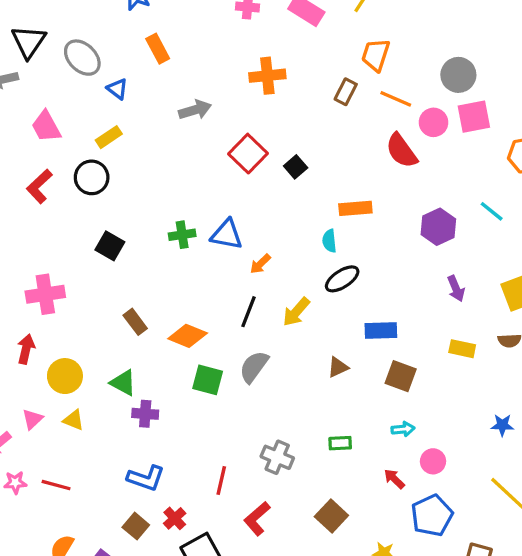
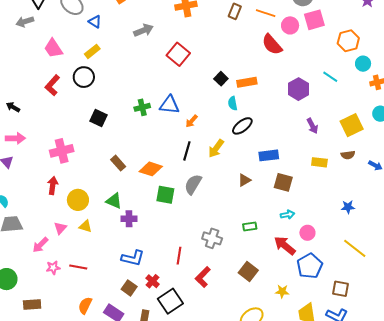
black square: (296, 167) -> (221, 79), moved
red arrow: (394, 479) -> (285, 246), size x1.6

